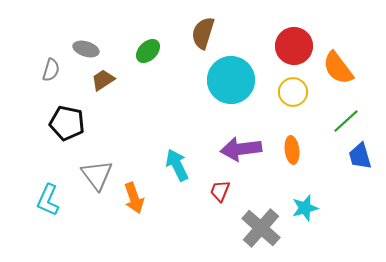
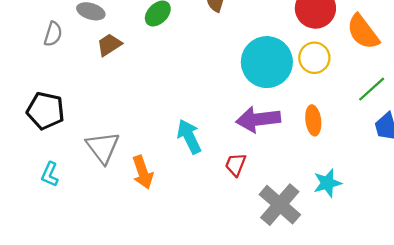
cyan circle: (231, 80) -> (267, 62), moved
black pentagon: (67, 123) -> (46, 111), moved
cyan L-shape: (48, 200) -> (50, 174), size x0.7

